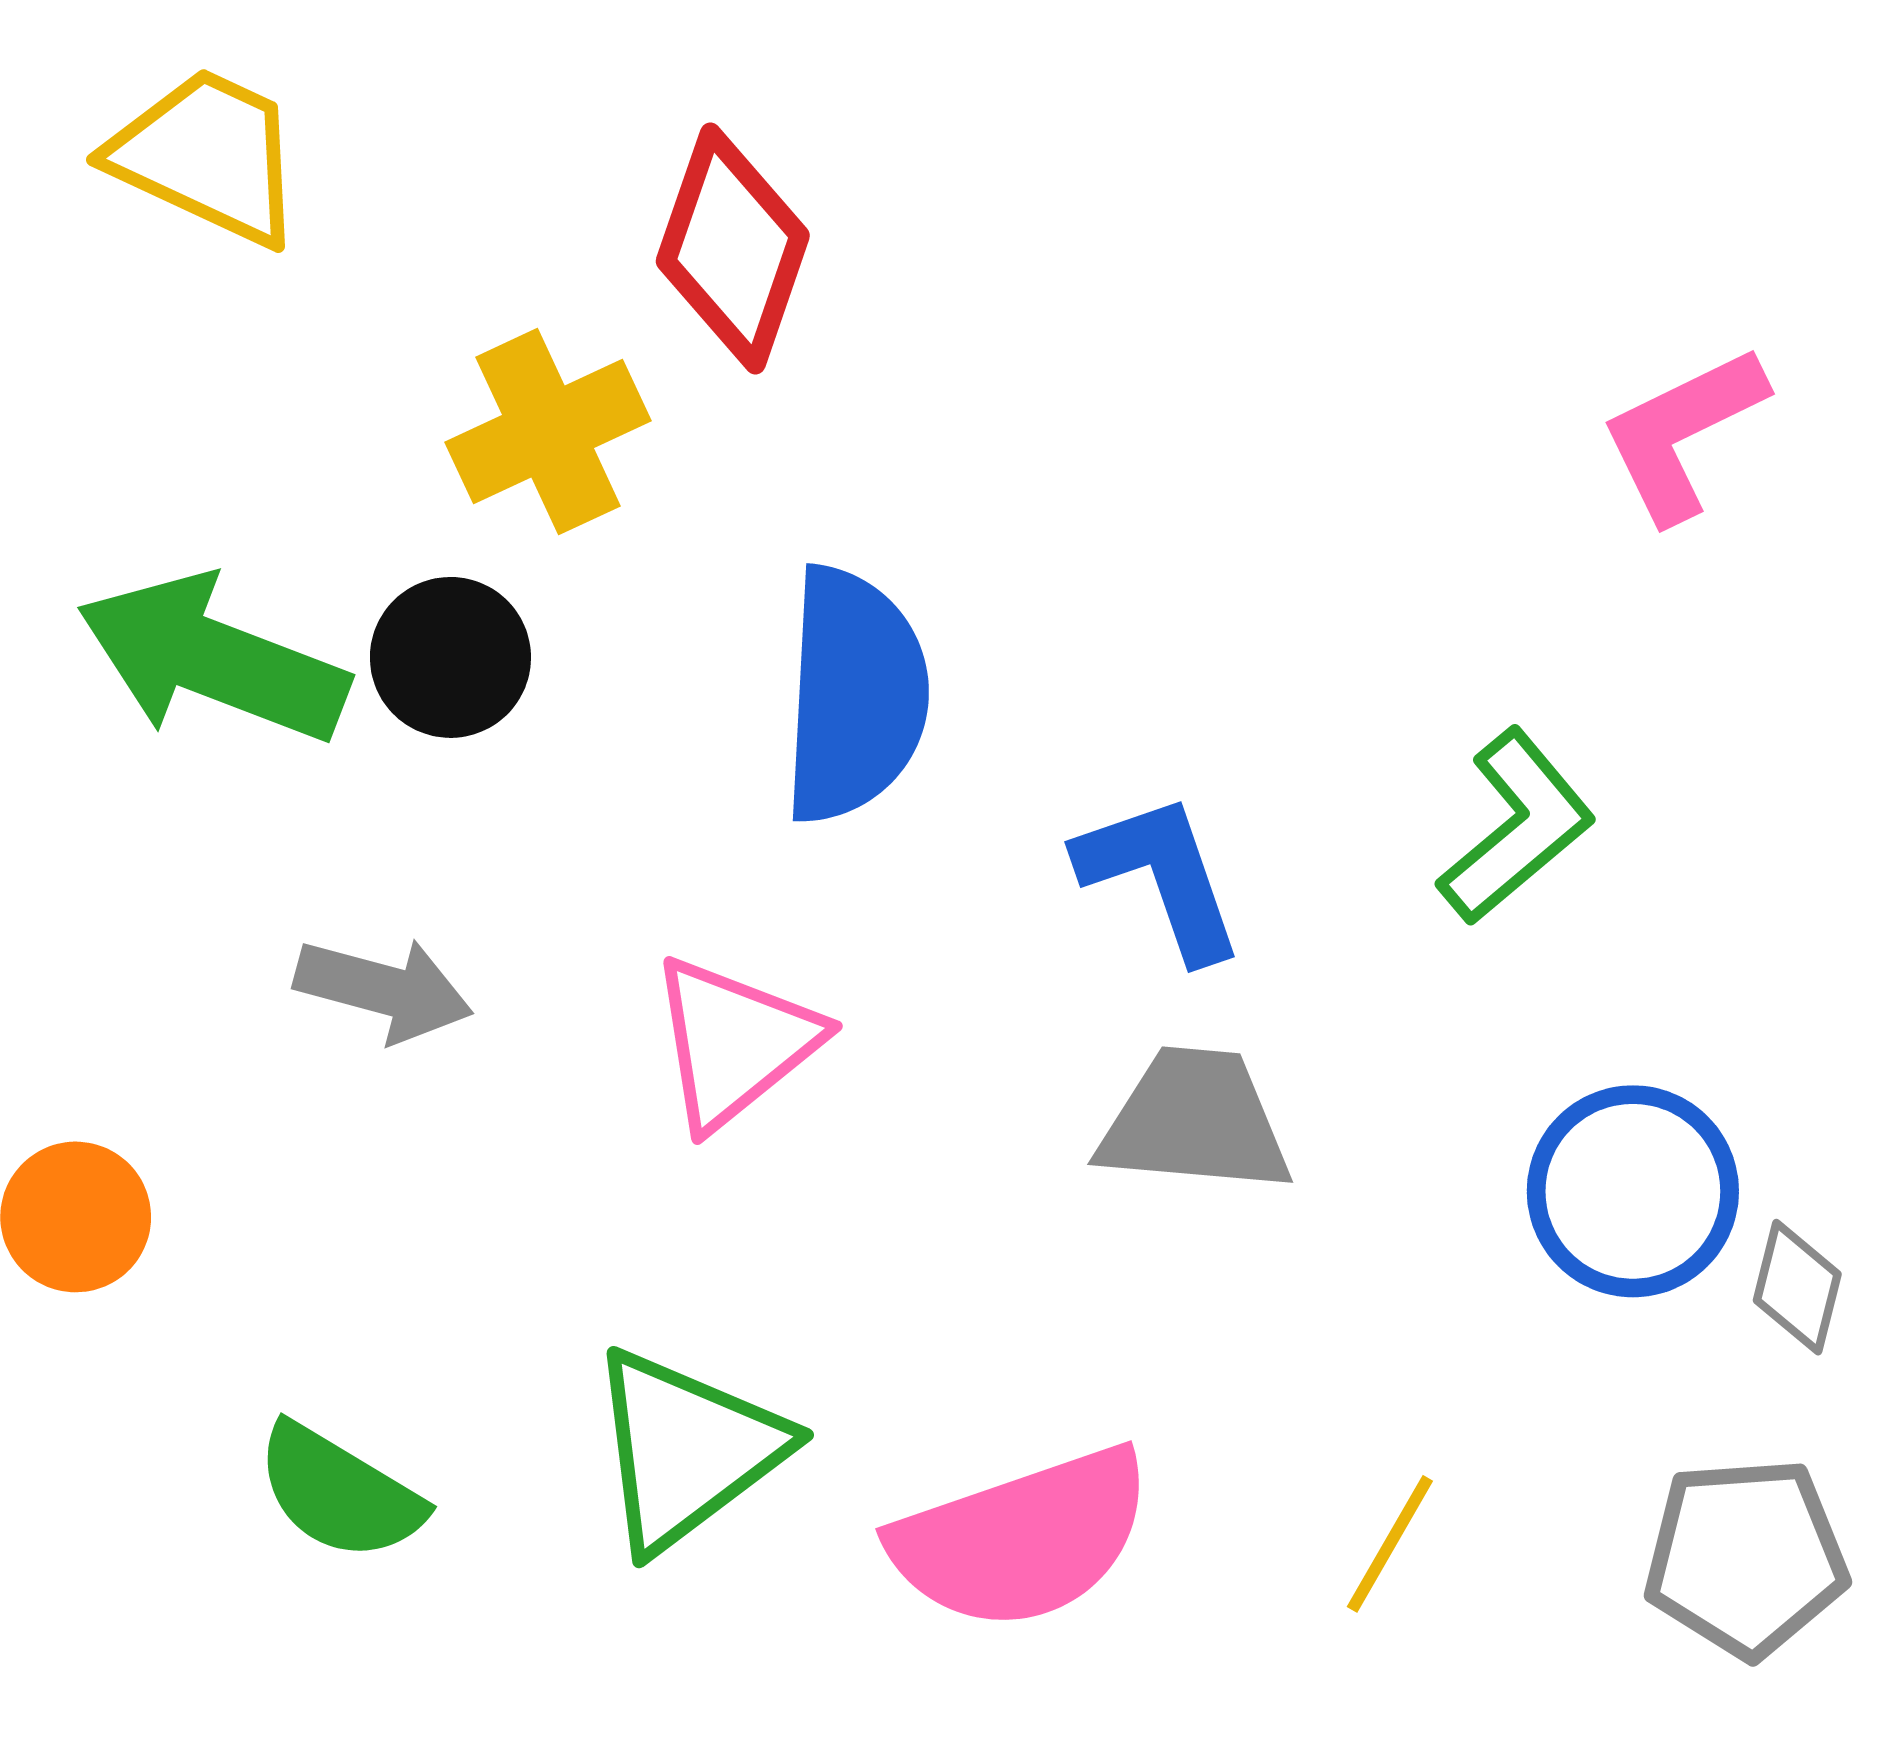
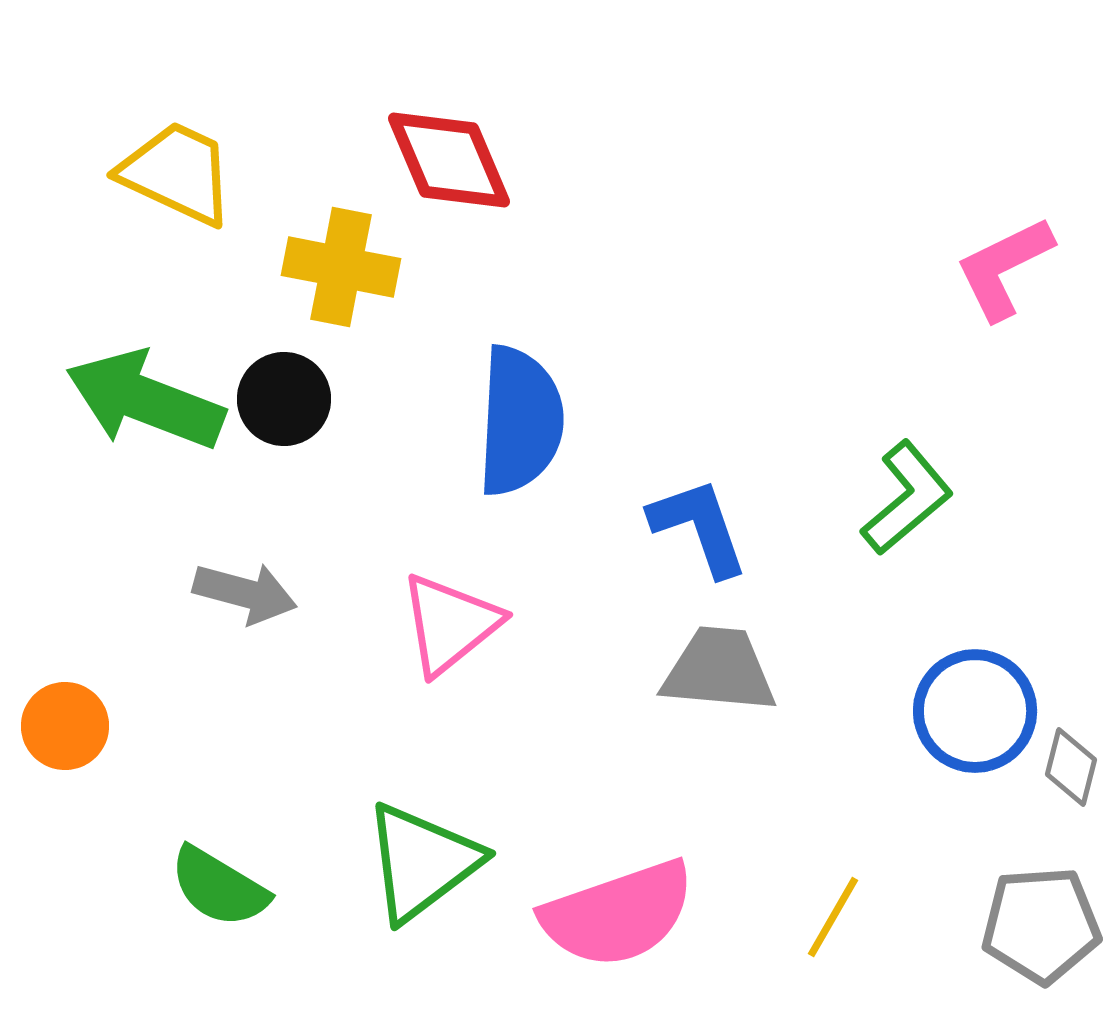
yellow trapezoid: (207, 156) -> (177, 173), moved
red diamond: (733, 248) -> (449, 160), turned -42
yellow cross: (548, 432) -> (341, 267), turned 36

